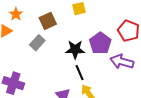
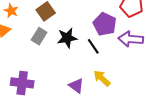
black star: (75, 50) -> (67, 38), moved
black line: (80, 73) -> (93, 46), moved

